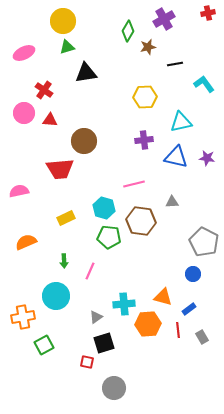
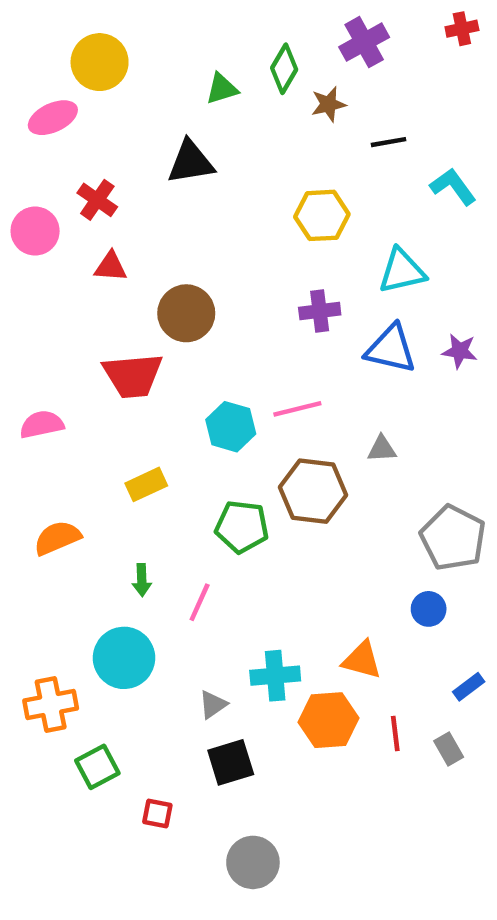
yellow circle: (63, 21) -> (100, 62), moved
green triangle: (67, 47) -> (222, 89), moved
pink circle: (24, 113) -> (35, 231), moved
cyan hexagon: (104, 208) -> (231, 427), moved
blue rectangle: (189, 309) -> (469, 687), moved
red square: (87, 362) -> (157, 813), moved

